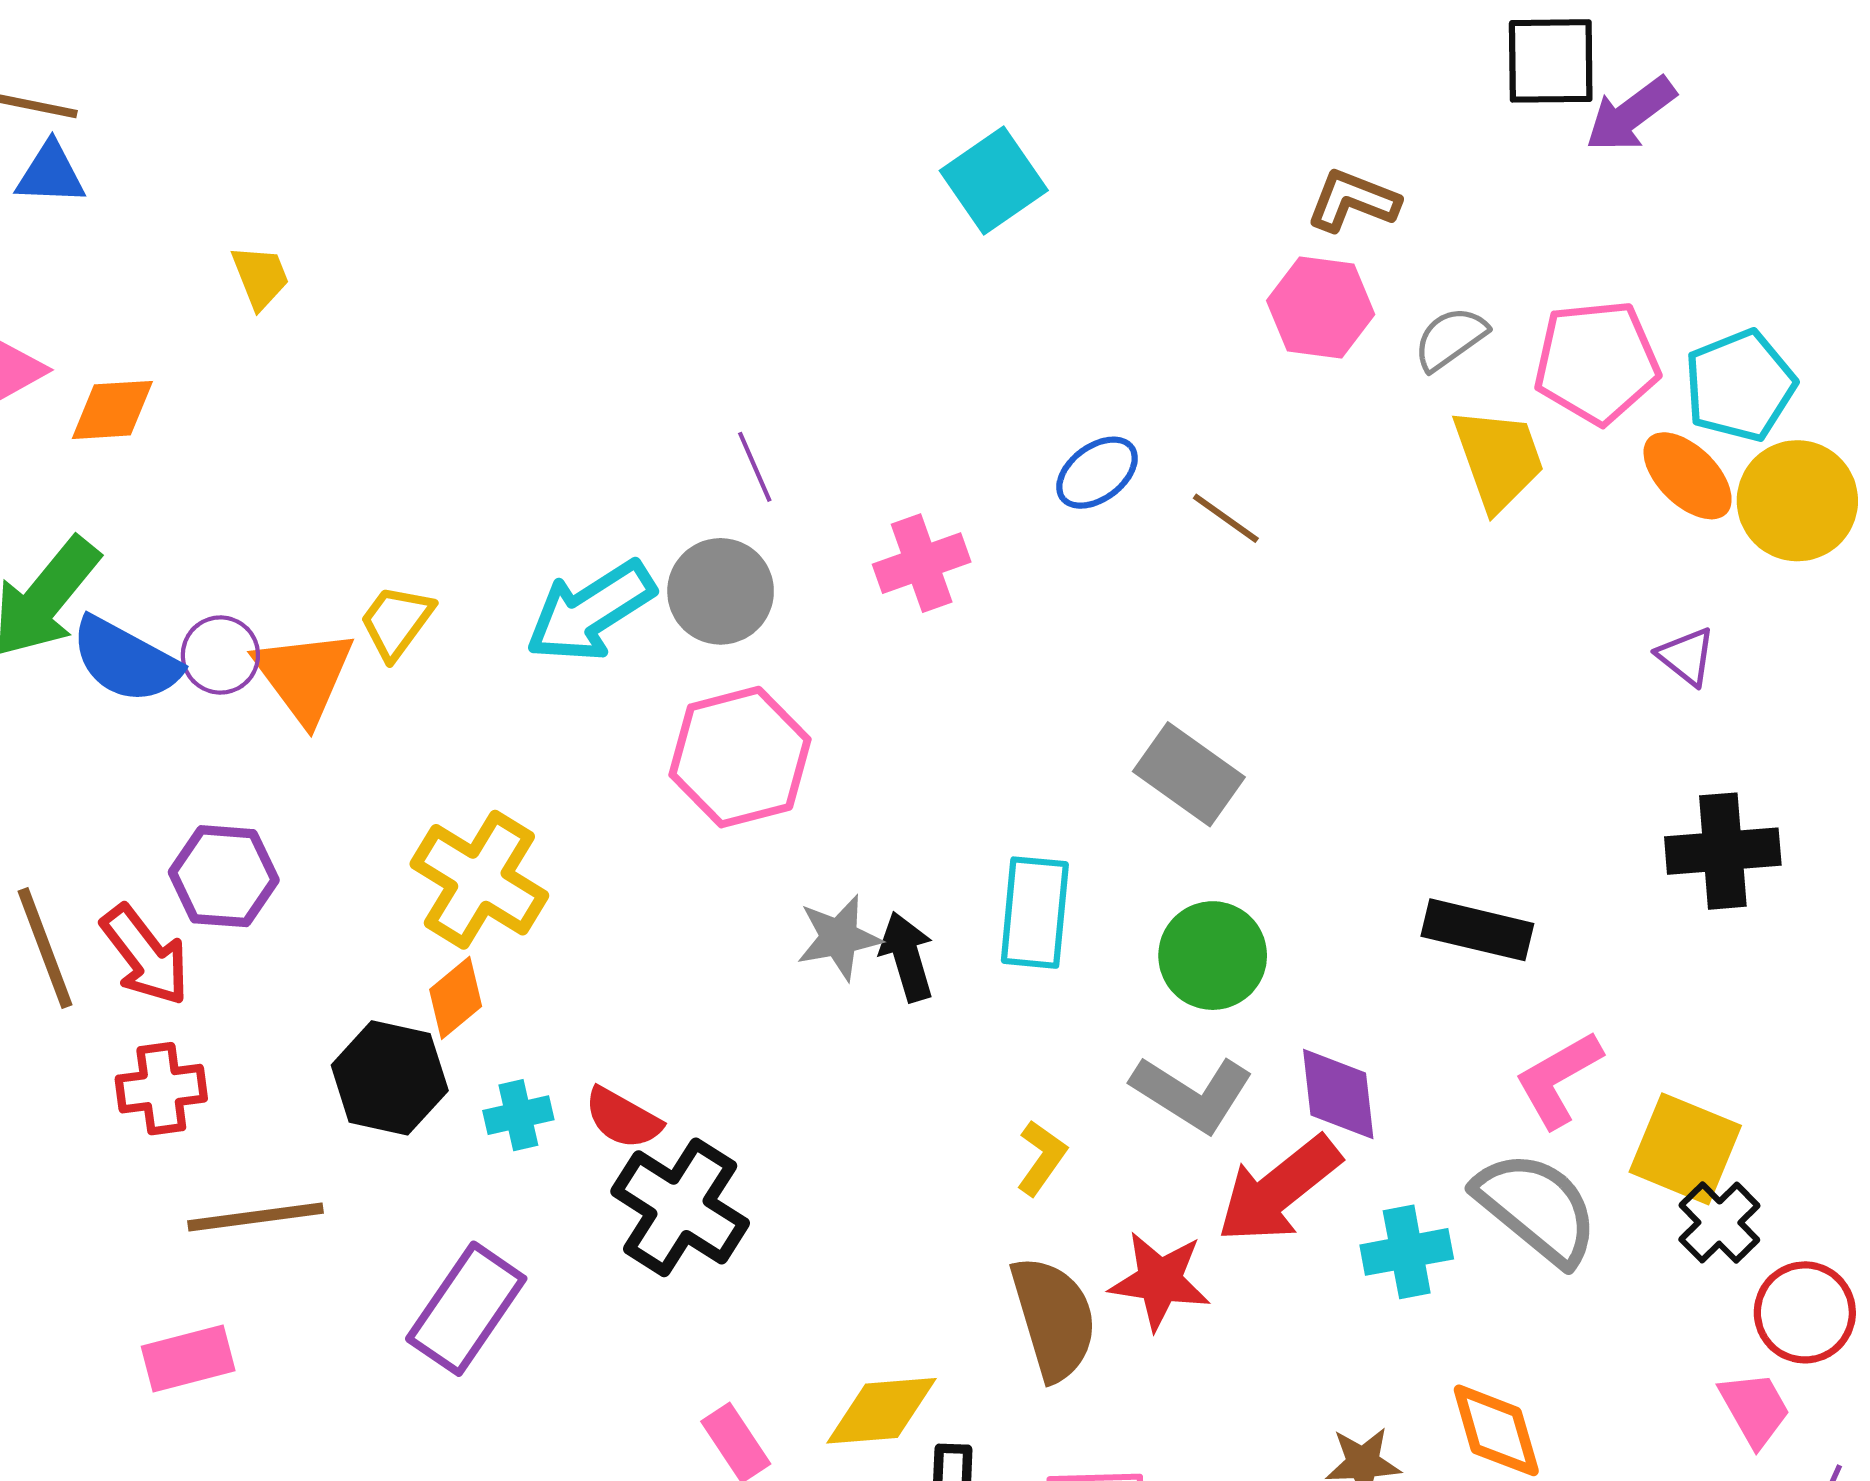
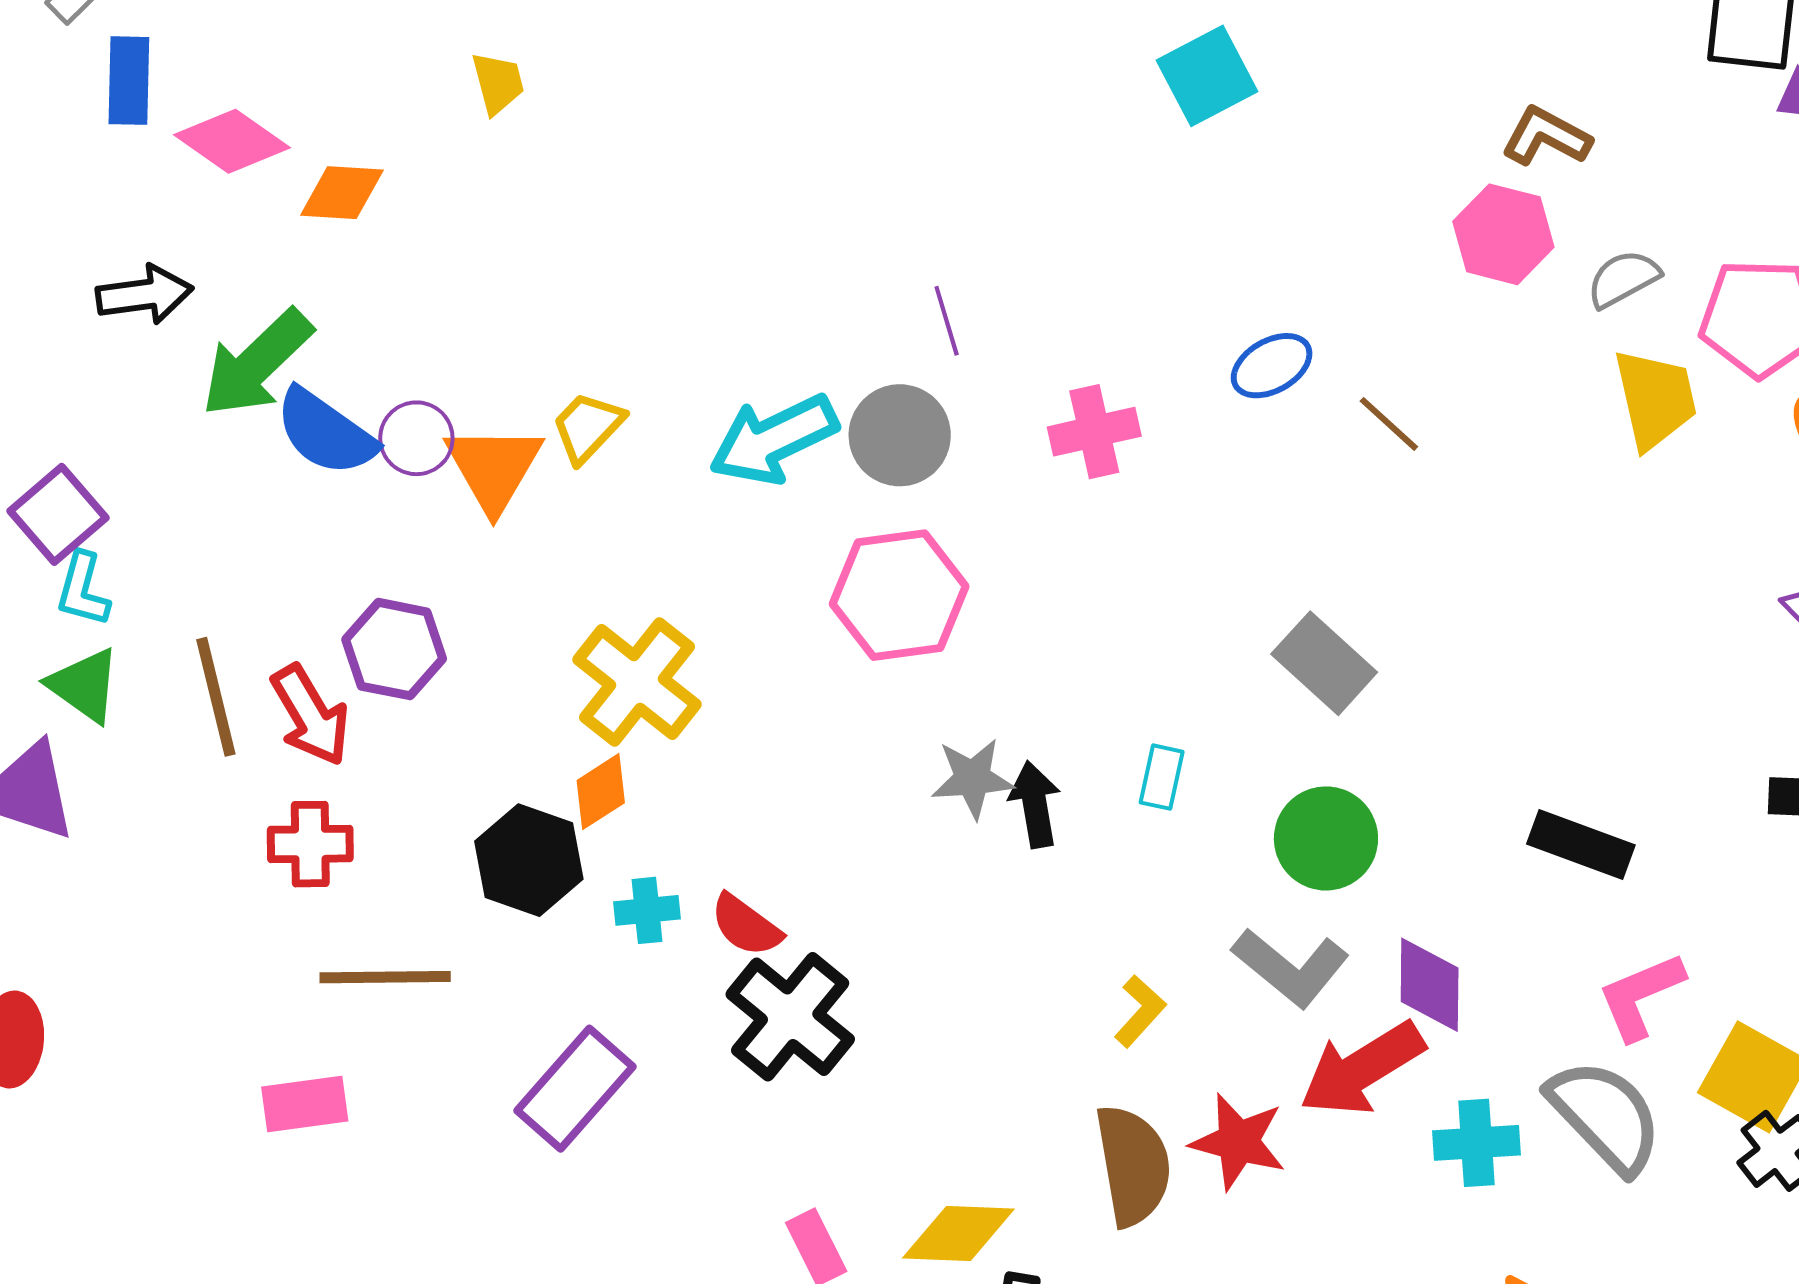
cyan rectangle: (1035, 913) -> (1162, 777), size x0.6

